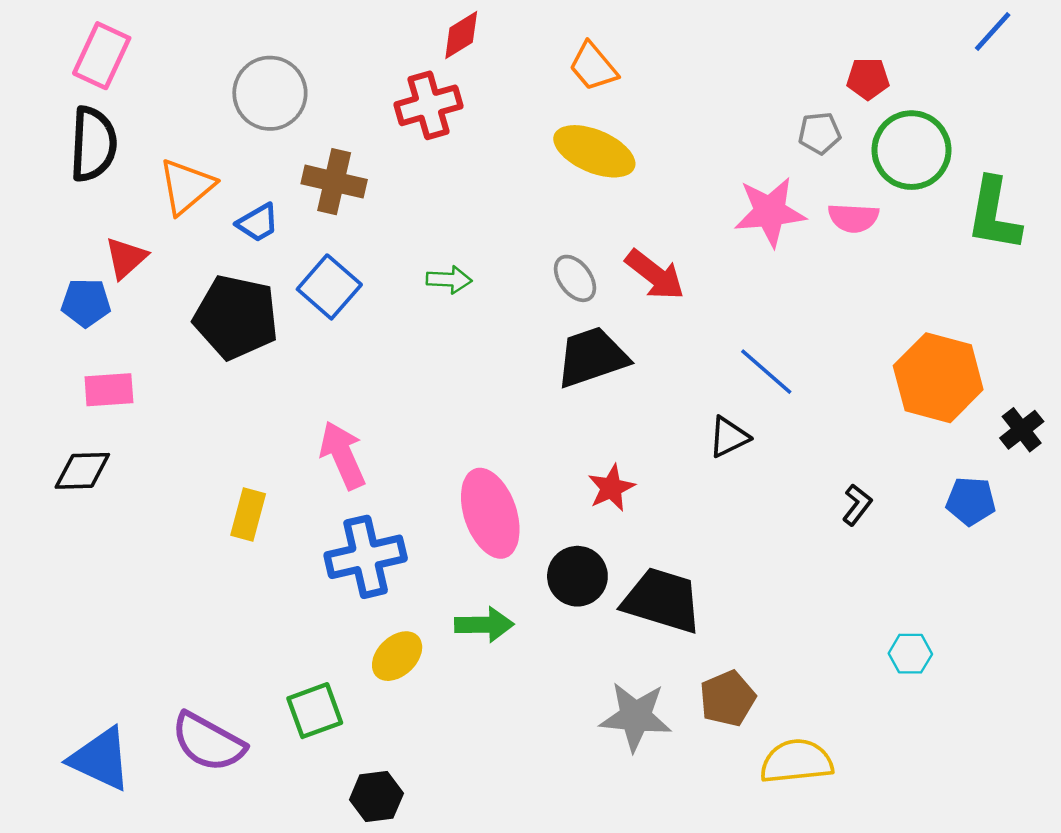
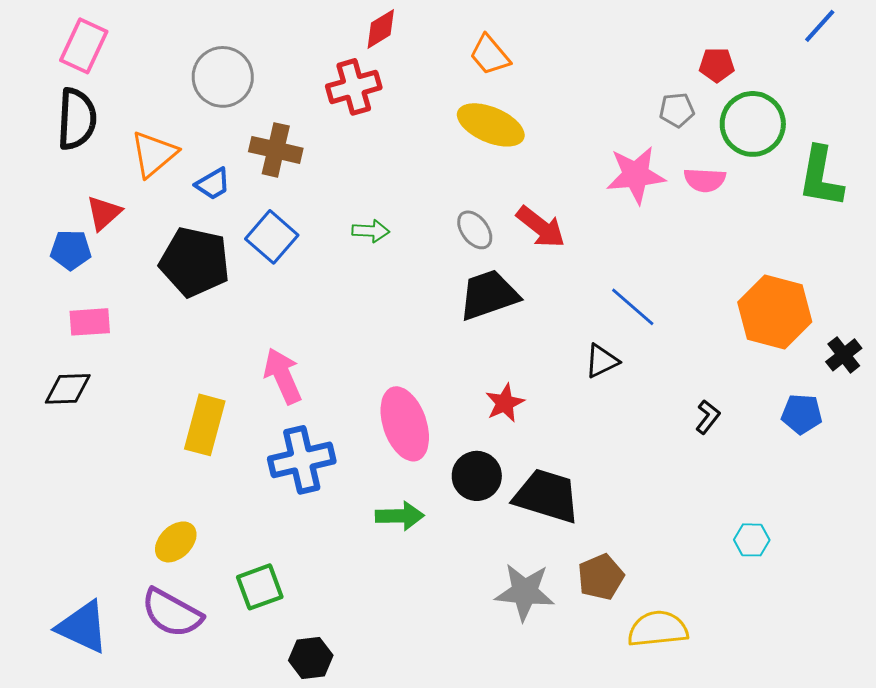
yellow rectangle: (248, 514) -> (205, 425), size x1.4
yellow ellipse: (397, 656) -> (176, 542), moved

